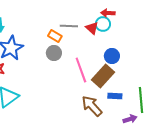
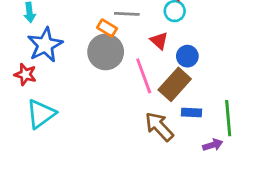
red triangle: (92, 28) -> (159, 41), moved
gray circle: (54, 53) -> (106, 52), size x1.6

